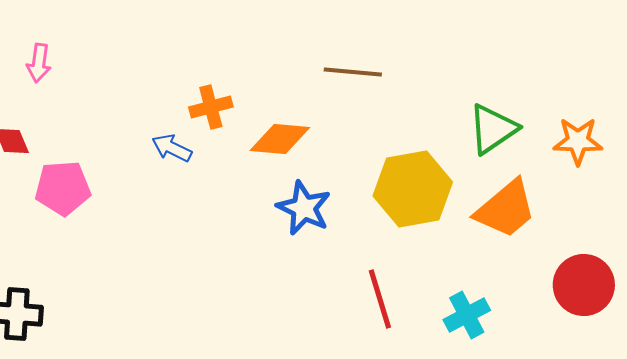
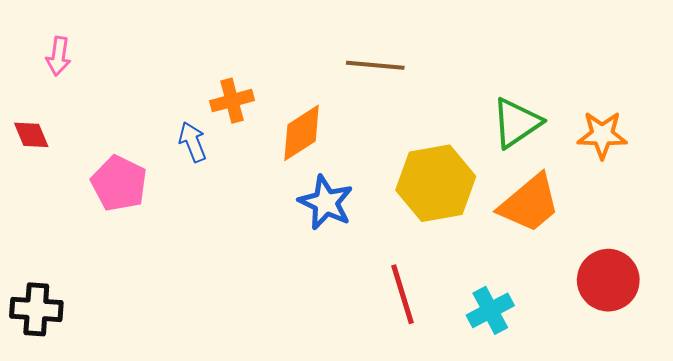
orange diamond: (280, 139) -> (302, 133), turned -38
blue arrow: (172, 148) -> (193, 142), turned 42
pink pentagon: (63, 188) -> (119, 183), moved, turned 30

